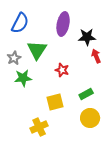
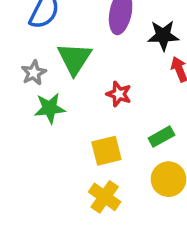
yellow cross: (39, 127) -> (105, 197), moved, turned -30

